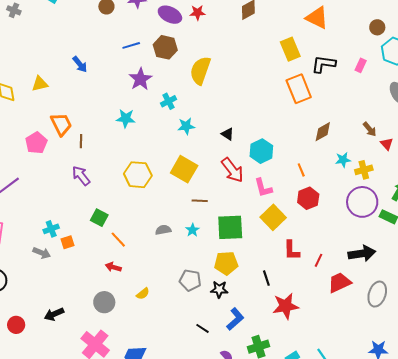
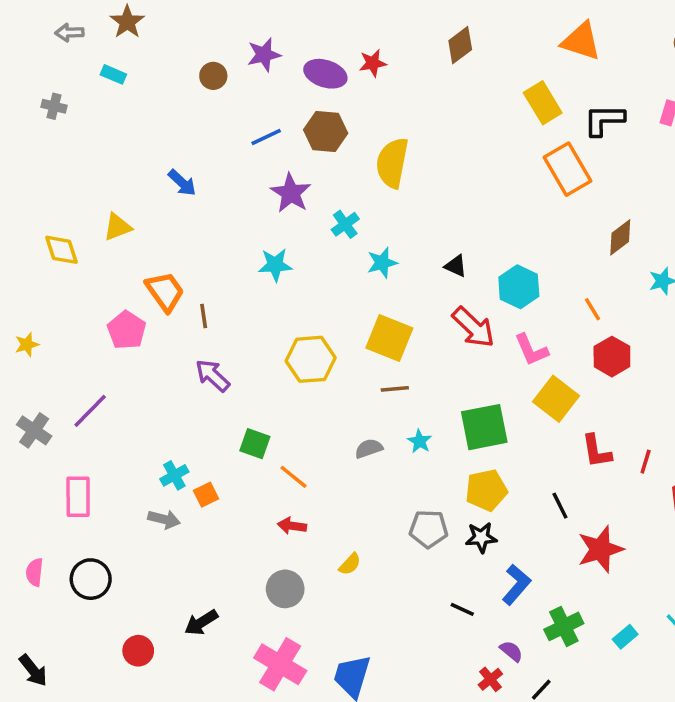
brown line: (200, 201) -> (395, 389), moved

